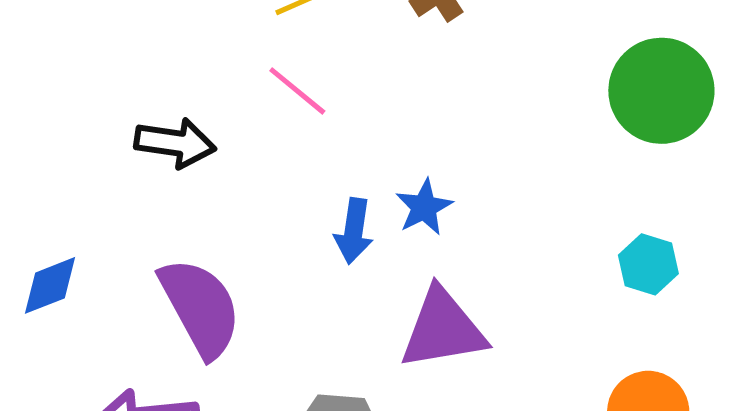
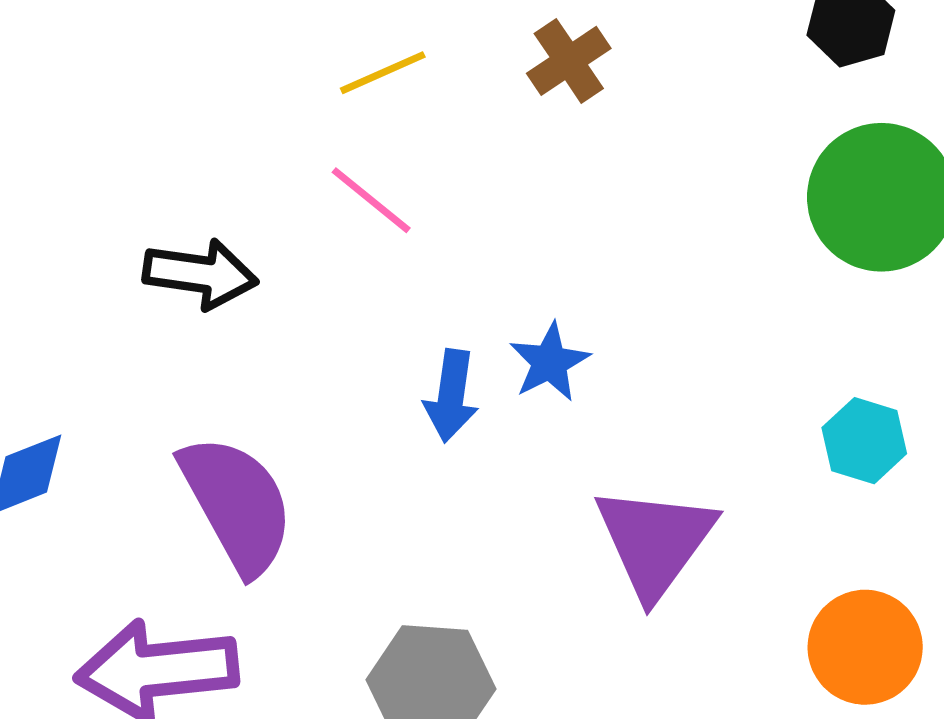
purple triangle: (443, 329) -> (655, 542), moved, turned -44

